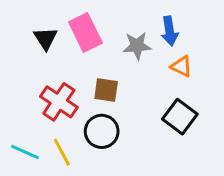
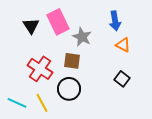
gray star: (137, 46) -> (82, 37), moved, turned 30
black square: (180, 117) -> (122, 79), size x0.7

